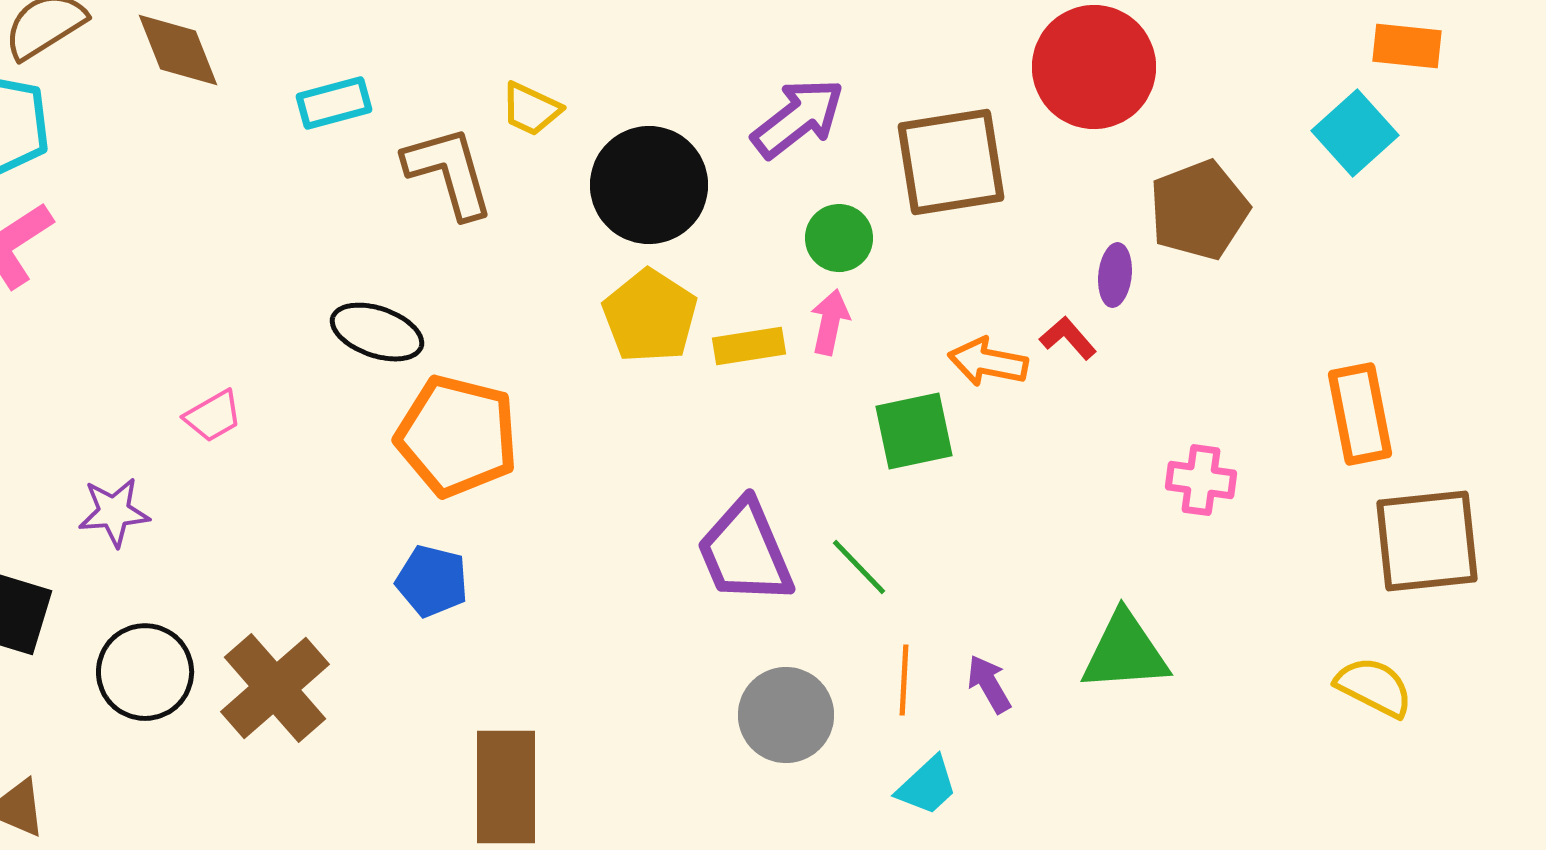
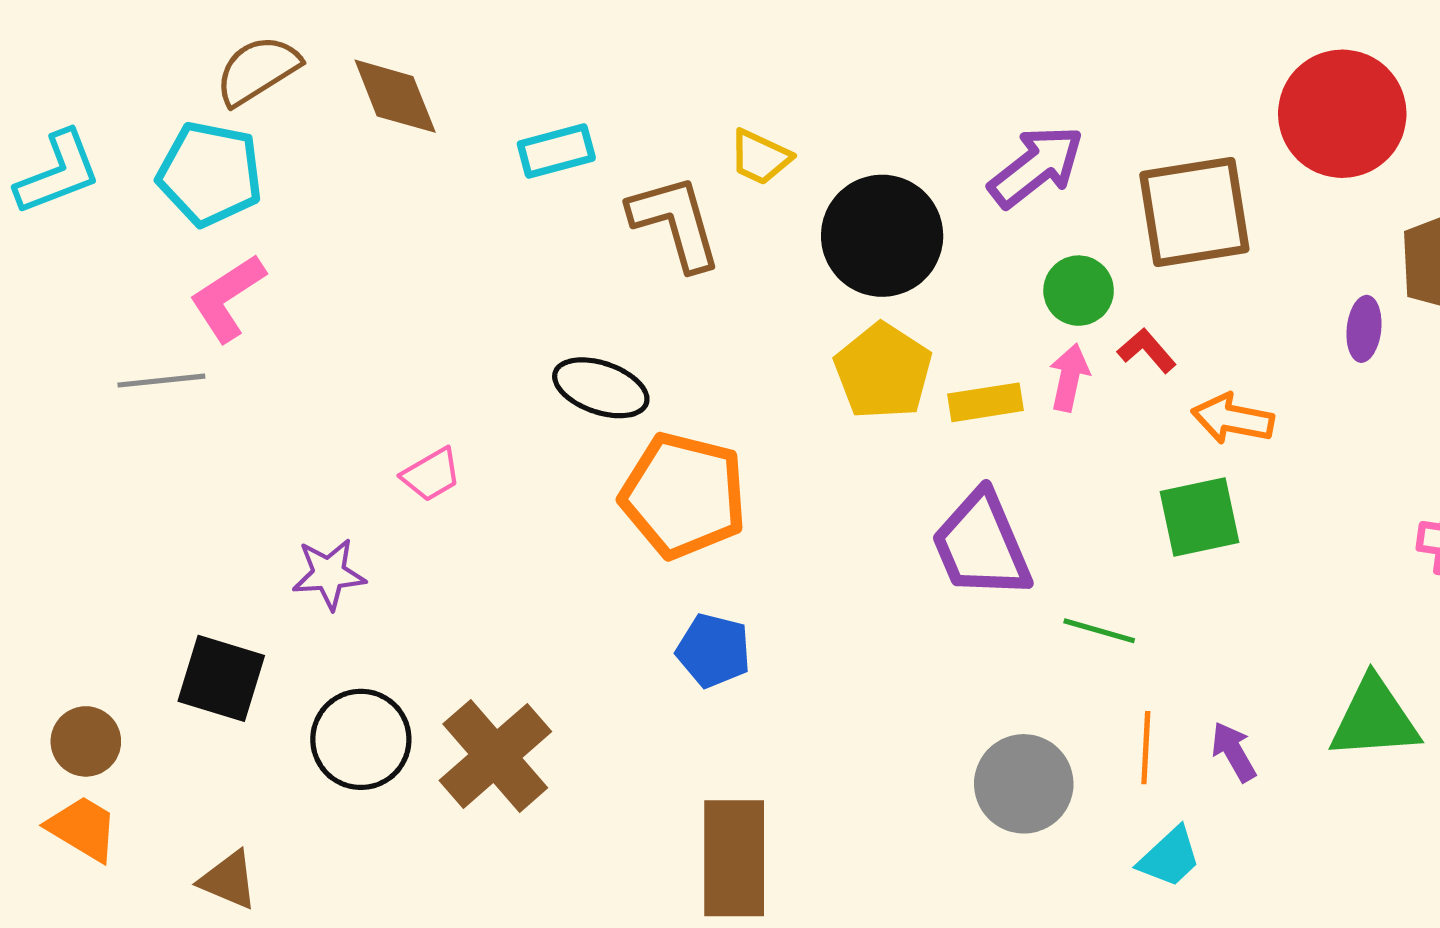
red L-shape: (1068, 338) -> (1147, 351), moved
green square: (914, 431) -> (1200, 517), moved
purple trapezoid: (745, 552) -> (981, 545), moved
green line: (859, 567) -> (1099, 631), turned -30
blue pentagon: (432, 581) -> (714, 650), moved

